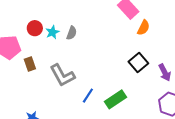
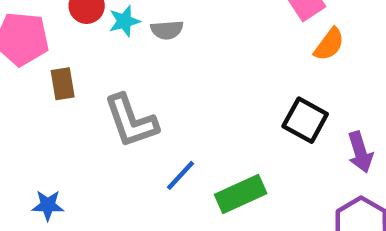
gray semicircle: (72, 33) -> (167, 30), turned 56
black square: (138, 63) -> (305, 120), turned -30

